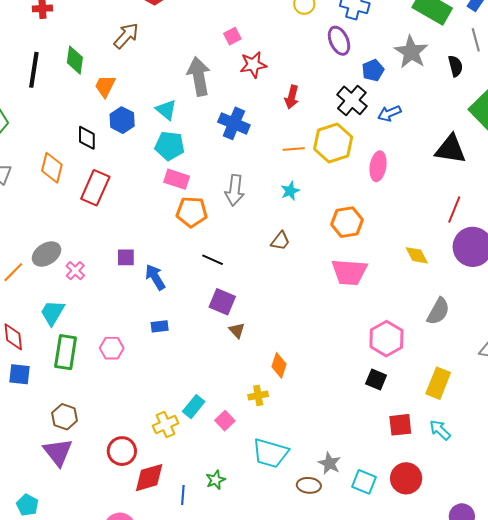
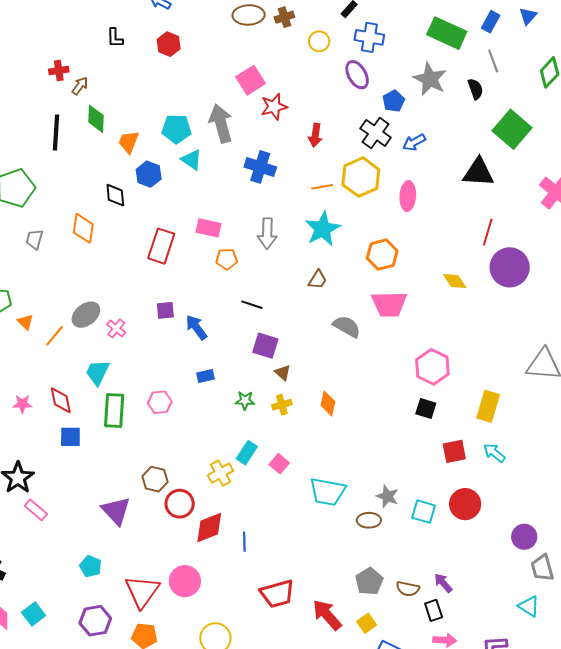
brown arrow: (126, 36) -> (80, 86), moved, size x0.7
pink square: (232, 36) -> (251, 80), size x1.6
cyan pentagon: (170, 146) -> (176, 129), moved
red rectangle: (95, 188) -> (161, 246), moved
cyan star: (290, 191) -> (323, 229), size x1.8
orange pentagon: (192, 212) -> (227, 259), size x0.7
gray semicircle: (438, 311) -> (347, 327), moved, turned -84
yellow cross: (258, 395) -> (282, 405), moved
brown hexagon: (65, 417) -> (155, 479), moved
green star: (216, 480) -> (245, 400), moved, turned 30

